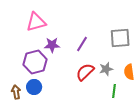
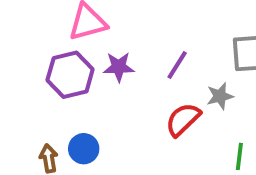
purple hexagon: (35, 62) -> (70, 75), moved
gray star: (106, 69) -> (220, 96), moved

